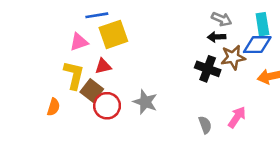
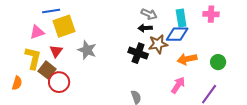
red triangle: (103, 66) -> (56, 51), turned -40
gray star: (145, 102) -> (87, 50), moved
pink arrow: (237, 117) -> (178, 85), moved

